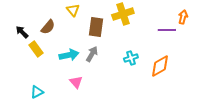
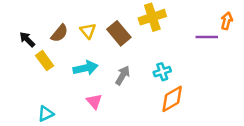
yellow triangle: (73, 10) -> (88, 31), moved
brown rectangle: (96, 27) -> (119, 33), turned -48
gray arrow: (92, 54) -> (123, 75), moved
orange diamond: (160, 66) -> (172, 99), moved

